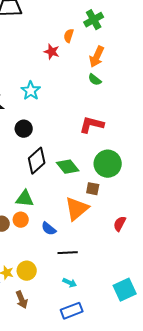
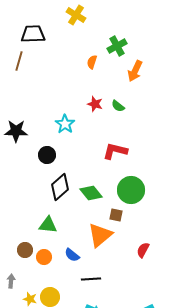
red star: (52, 52) -> (95, 104), moved
orange arrow: (97, 57) -> (135, 71), moved
cyan star: (31, 91) -> (65, 124), moved
orange circle: (21, 220) -> (44, 257), moved

